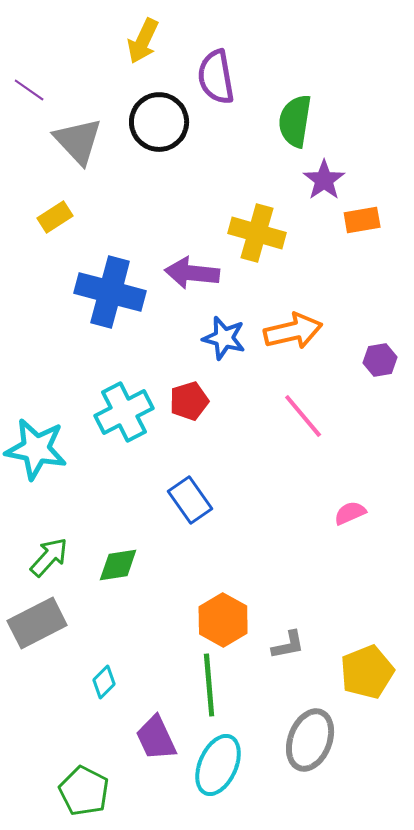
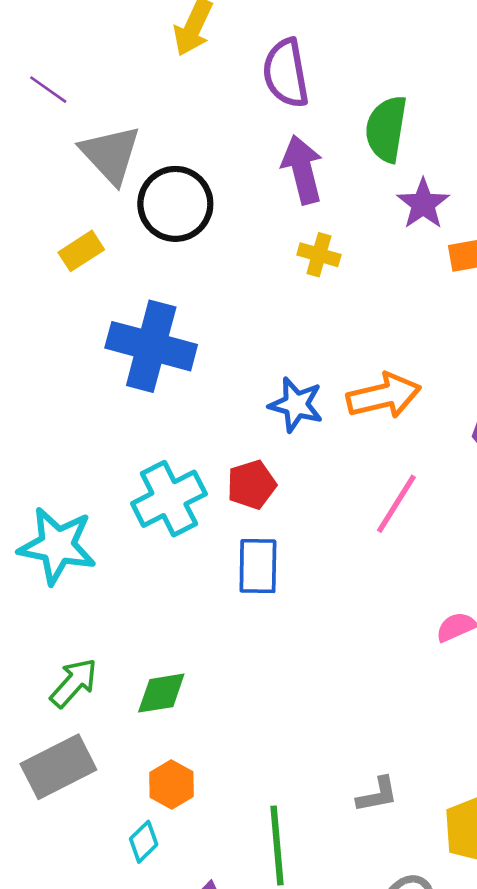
black circle: (159, 122) -> (175, 204), moved
yellow cross: (257, 233) -> (319, 255), moved, size x0.6
purple arrow: (192, 273) -> (302, 170), moved, turned 70
pink line: (303, 416) -> (396, 504), turned 72
blue rectangle: (190, 500) -> (258, 566), moved, turned 36
orange hexagon: (223, 620) -> (172, 785), moved, size x0.7

